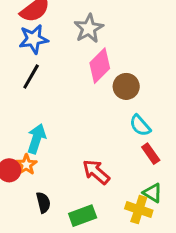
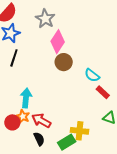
brown circle: (126, 86) -> (64, 62), moved
red arrow: (96, 172) -> (41, 121), moved
yellow cross: (139, 210) -> (80, 131), moved

